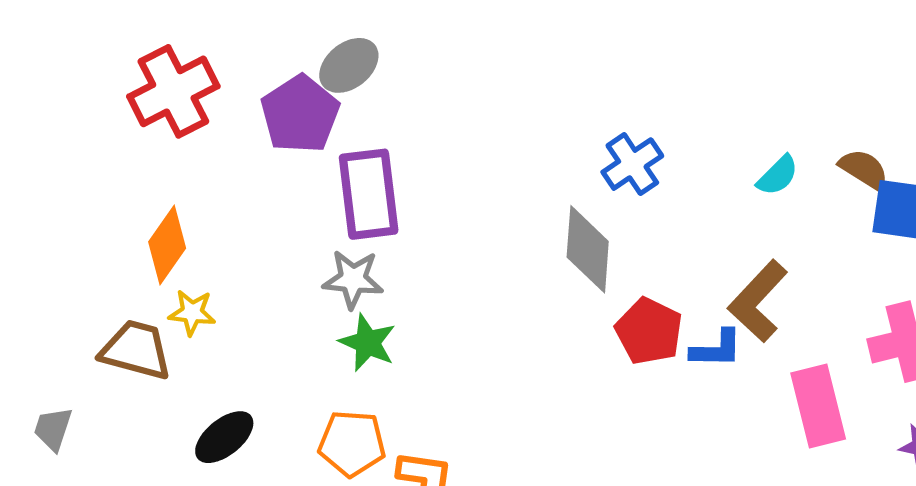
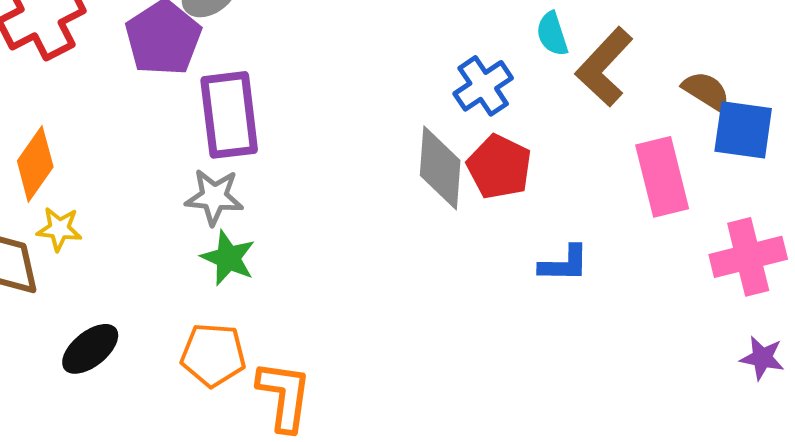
cyan semicircle: (778, 175) -> (552, 34), moved, turned 117
brown L-shape: (758, 301) -> (604, 67), moved
red pentagon: (649, 331) -> (499, 167), moved
pink rectangle: (818, 406) -> (662, 177), moved

